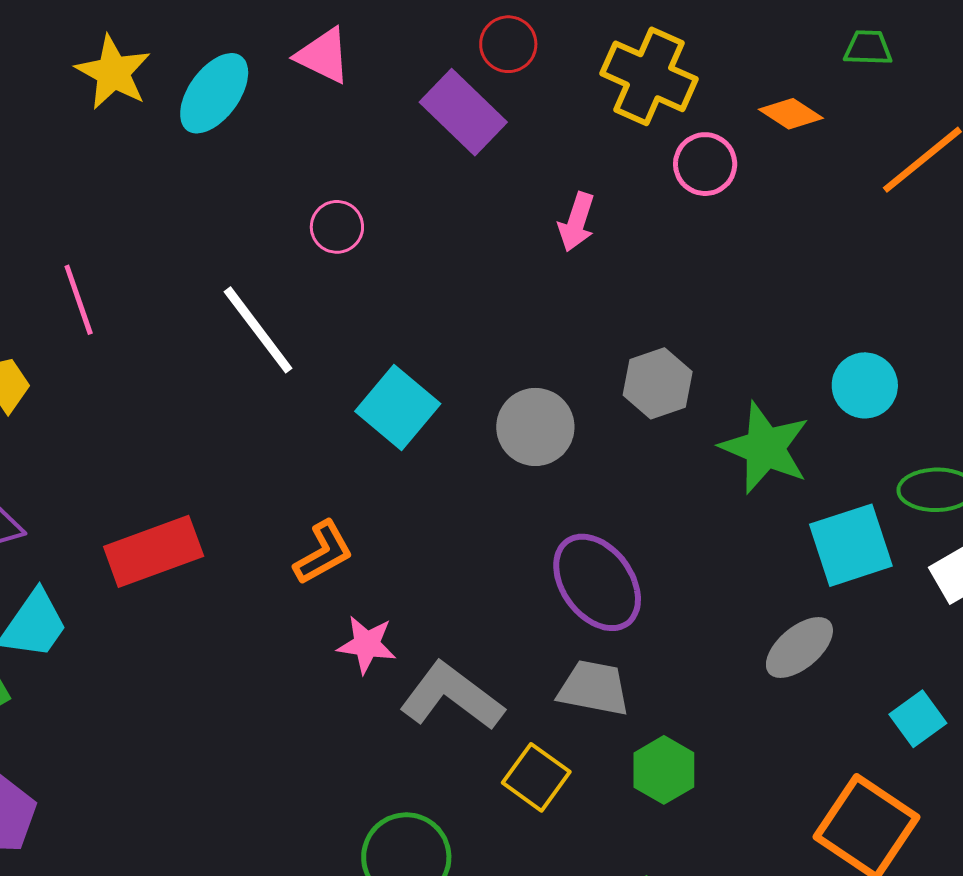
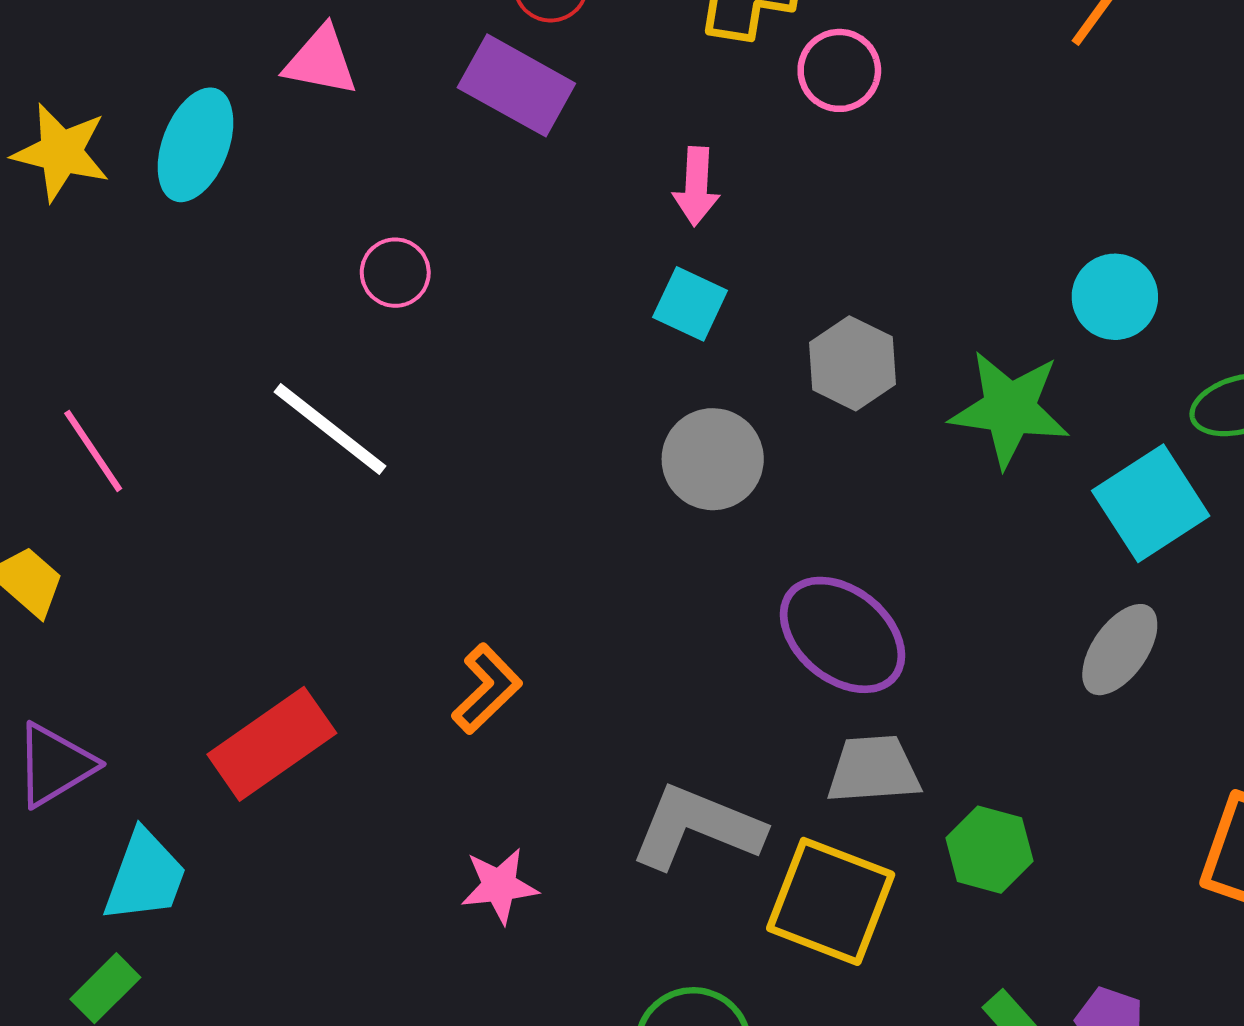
cyan square: (398, 407) -> (690, 304), moved, size x0.7
pink star: (367, 645) -> (499, 886), moved
yellow square: (536, 777) -> (831, 901), size x1.5

